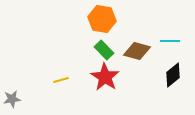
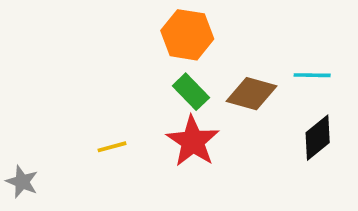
gray star: (12, 99) -> (22, 182), turned 30

